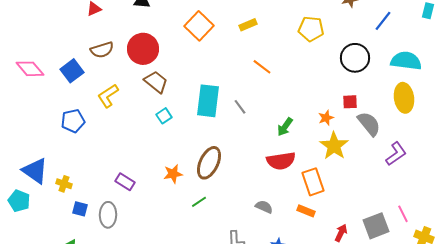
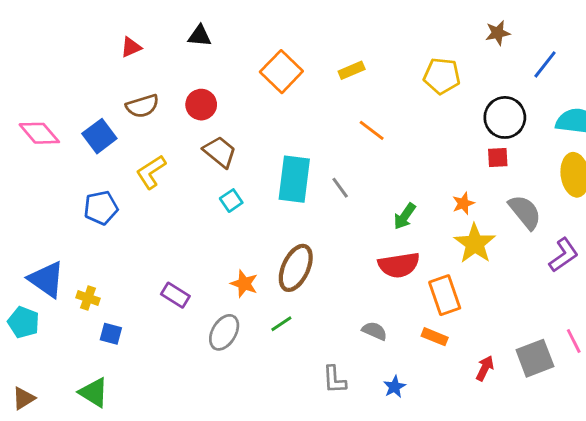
red circle: (143, 49) -> (201, 105), size x0.7
red square: (350, 102) -> (498, 158), moved
orange star: (173, 174) -> (244, 284), turned 30
gray ellipse: (108, 215) -> (224, 332), moved, turned 30

